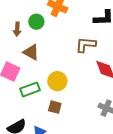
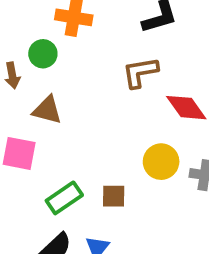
yellow circle: (57, 81) -> (161, 162), moved
green rectangle: (30, 89) -> (64, 198), moved

